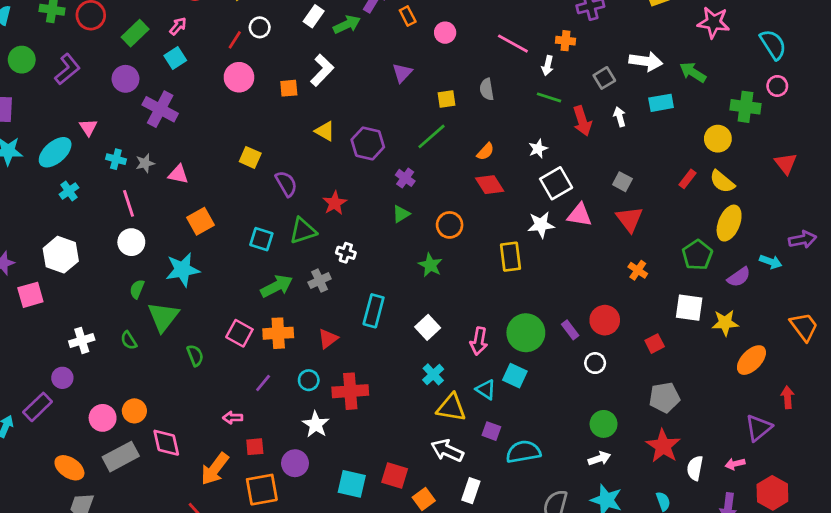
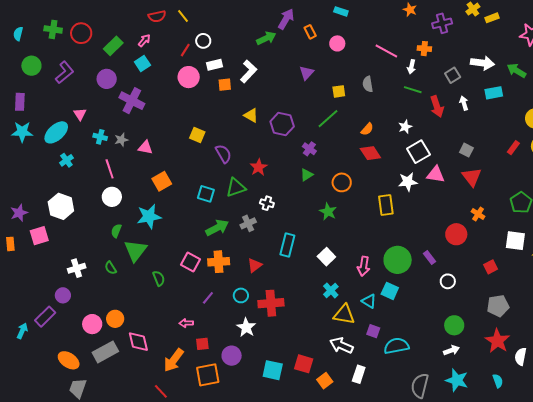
white rectangle: (314, 16) -> (214, 65), moved, turned 42
red circle: (605, 320) -> (456, 234), moved

